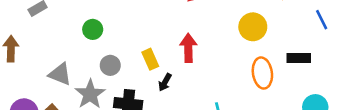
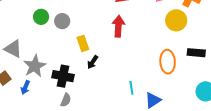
yellow circle: (253, 27) -> (176, 20), moved
red arrow: (188, 48) -> (118, 26), moved
gray circle: (110, 65) -> (62, 21), moved

